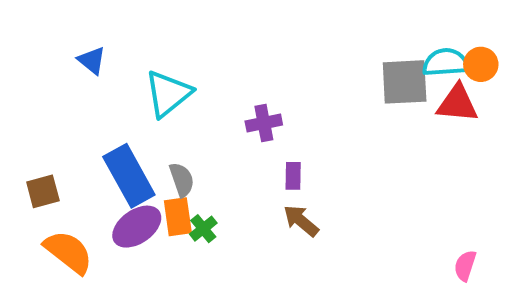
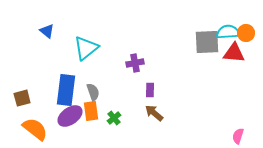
blue rectangle: (129, 176) -> (66, 90), turned 36
green cross: (203, 229) -> (114, 118), moved

